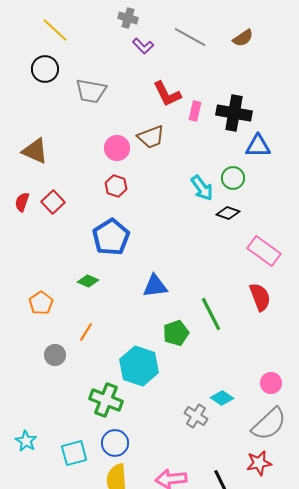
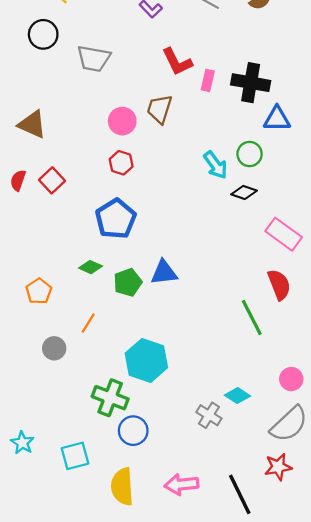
brown trapezoid: (151, 137) -> (160, 109), turned 128
green line: (211, 314) -> (252, 318), moved
green pentagon: (176, 333) -> (128, 282), moved
blue circle: (115, 443) -> (133, 431), moved

